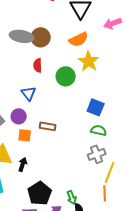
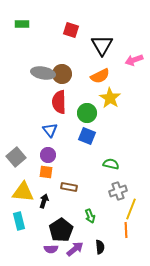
red semicircle: (38, 65) -> (59, 102), size x1.6
blue square: (96, 107) -> (87, 136), moved
purple circle: (19, 116) -> (48, 155), moved
brown rectangle: (48, 126) -> (69, 187), moved
green semicircle: (99, 130) -> (111, 164), moved
green arrow: (72, 197) -> (90, 216), moved

